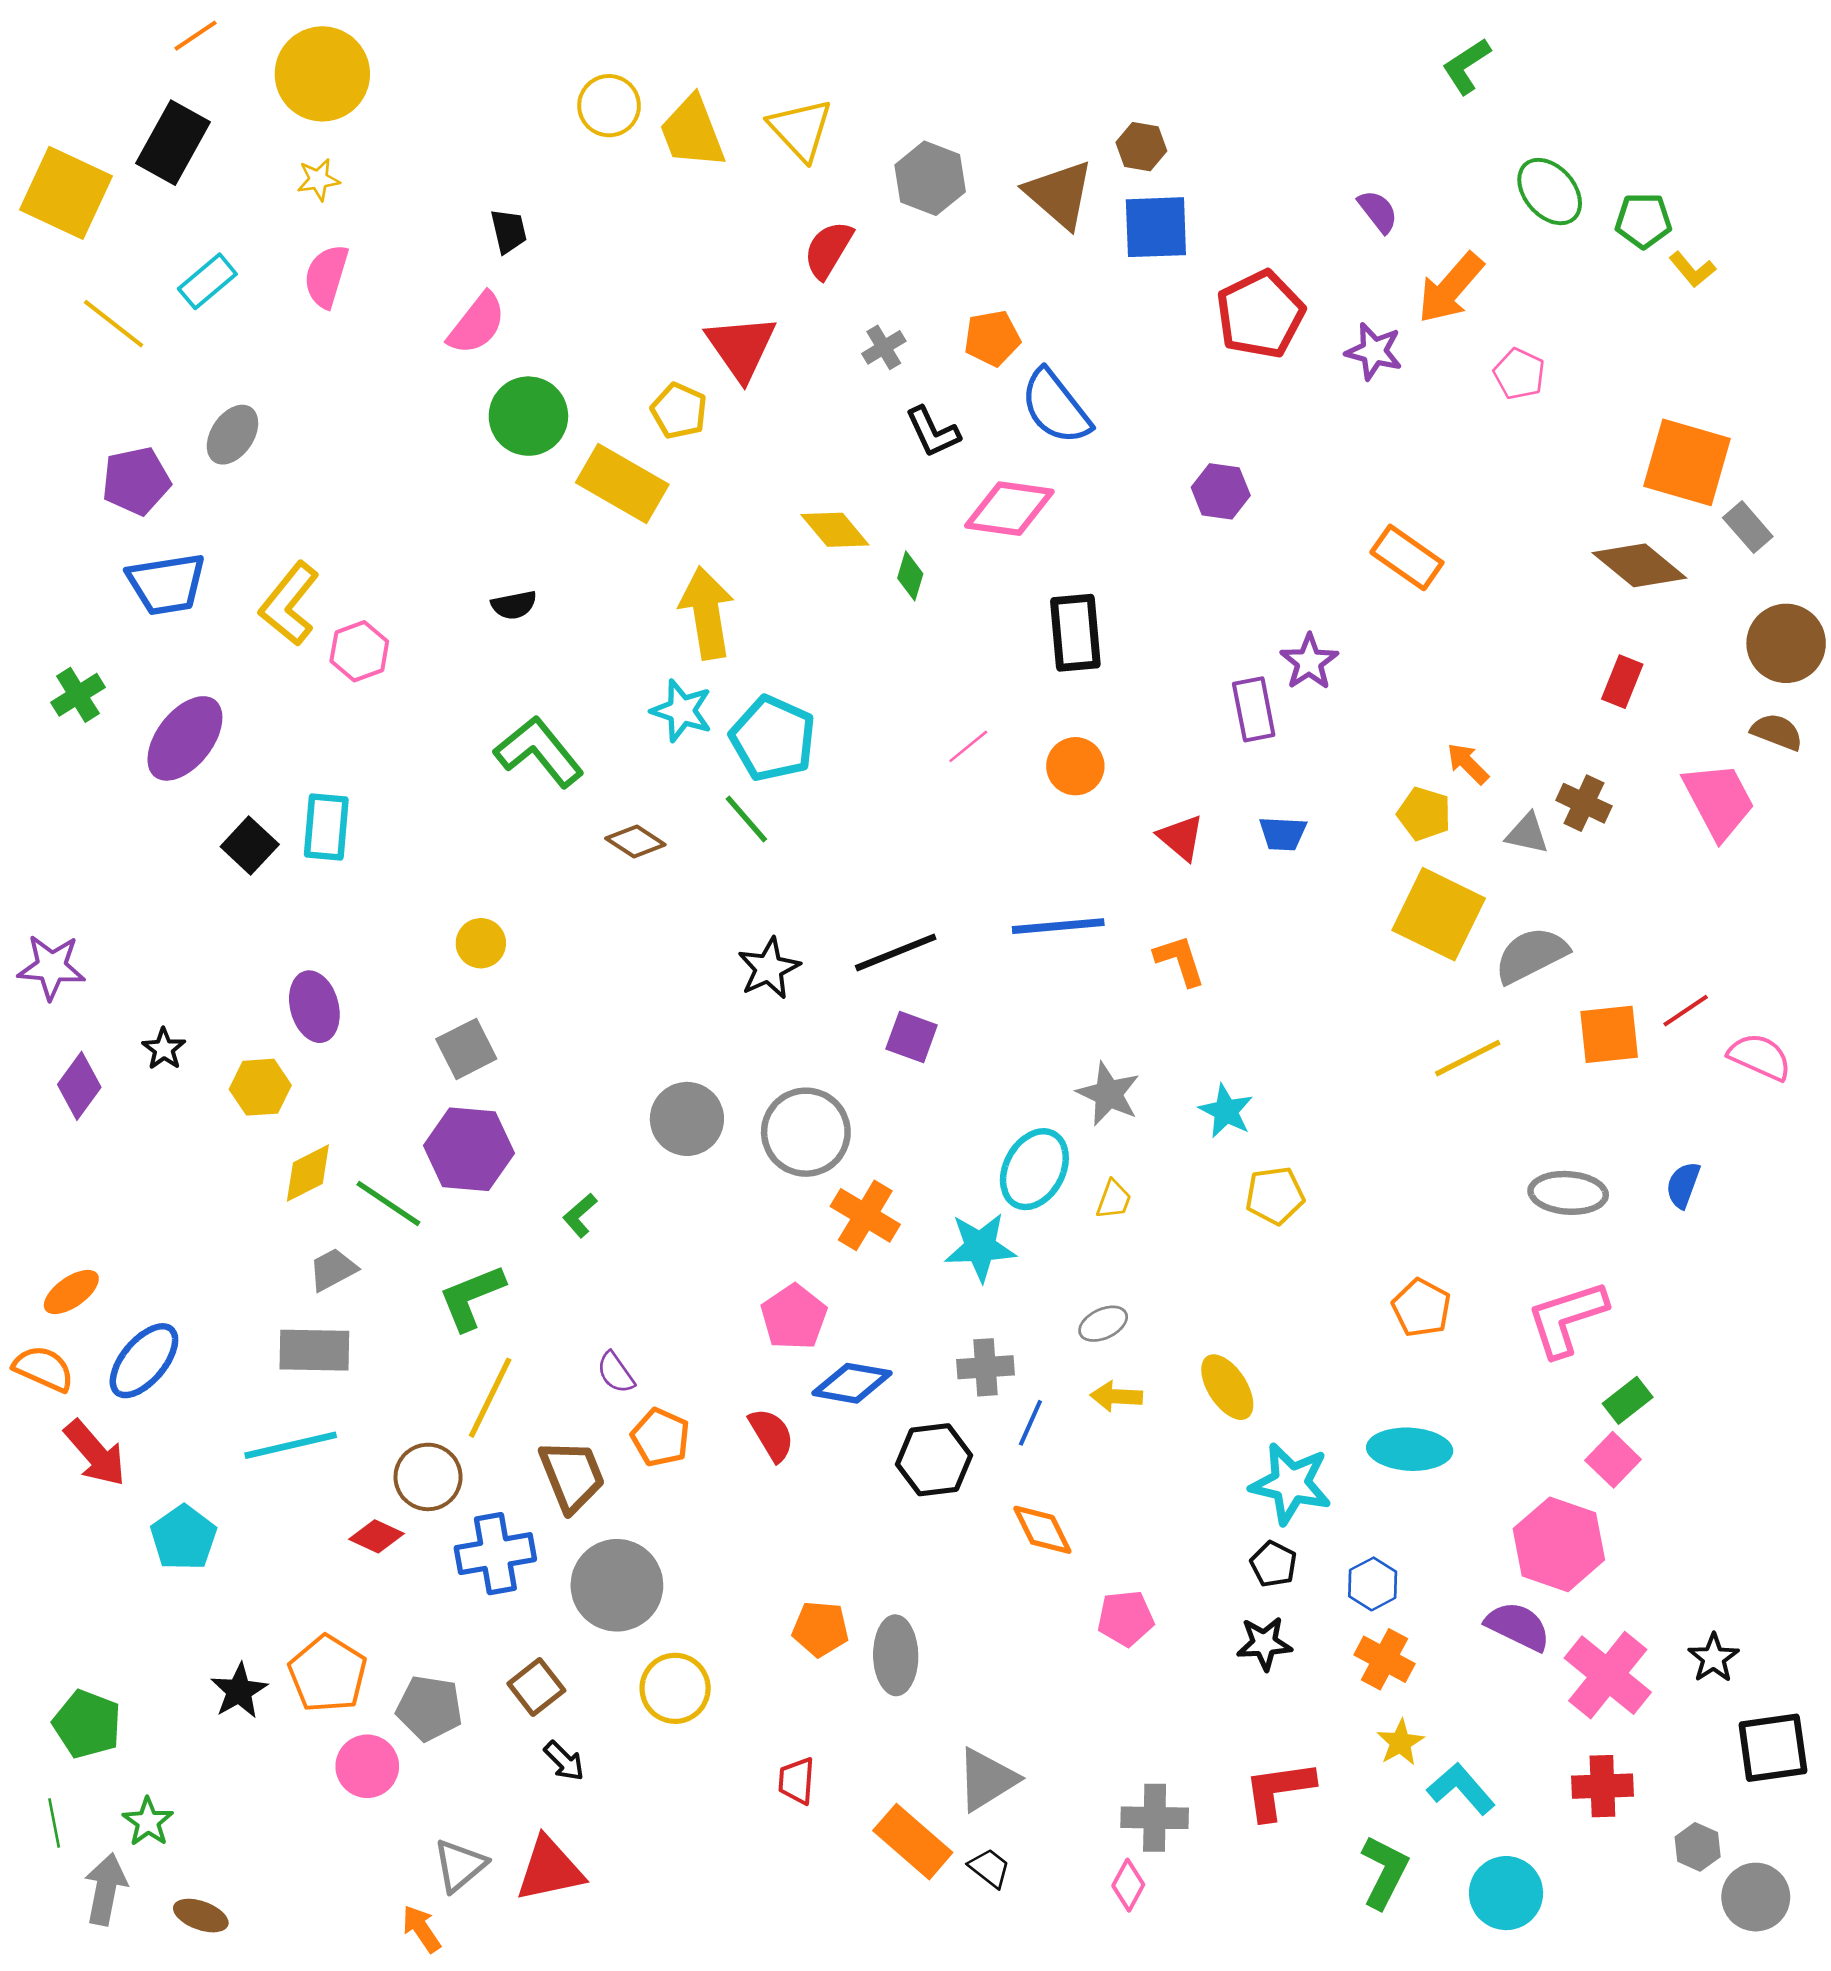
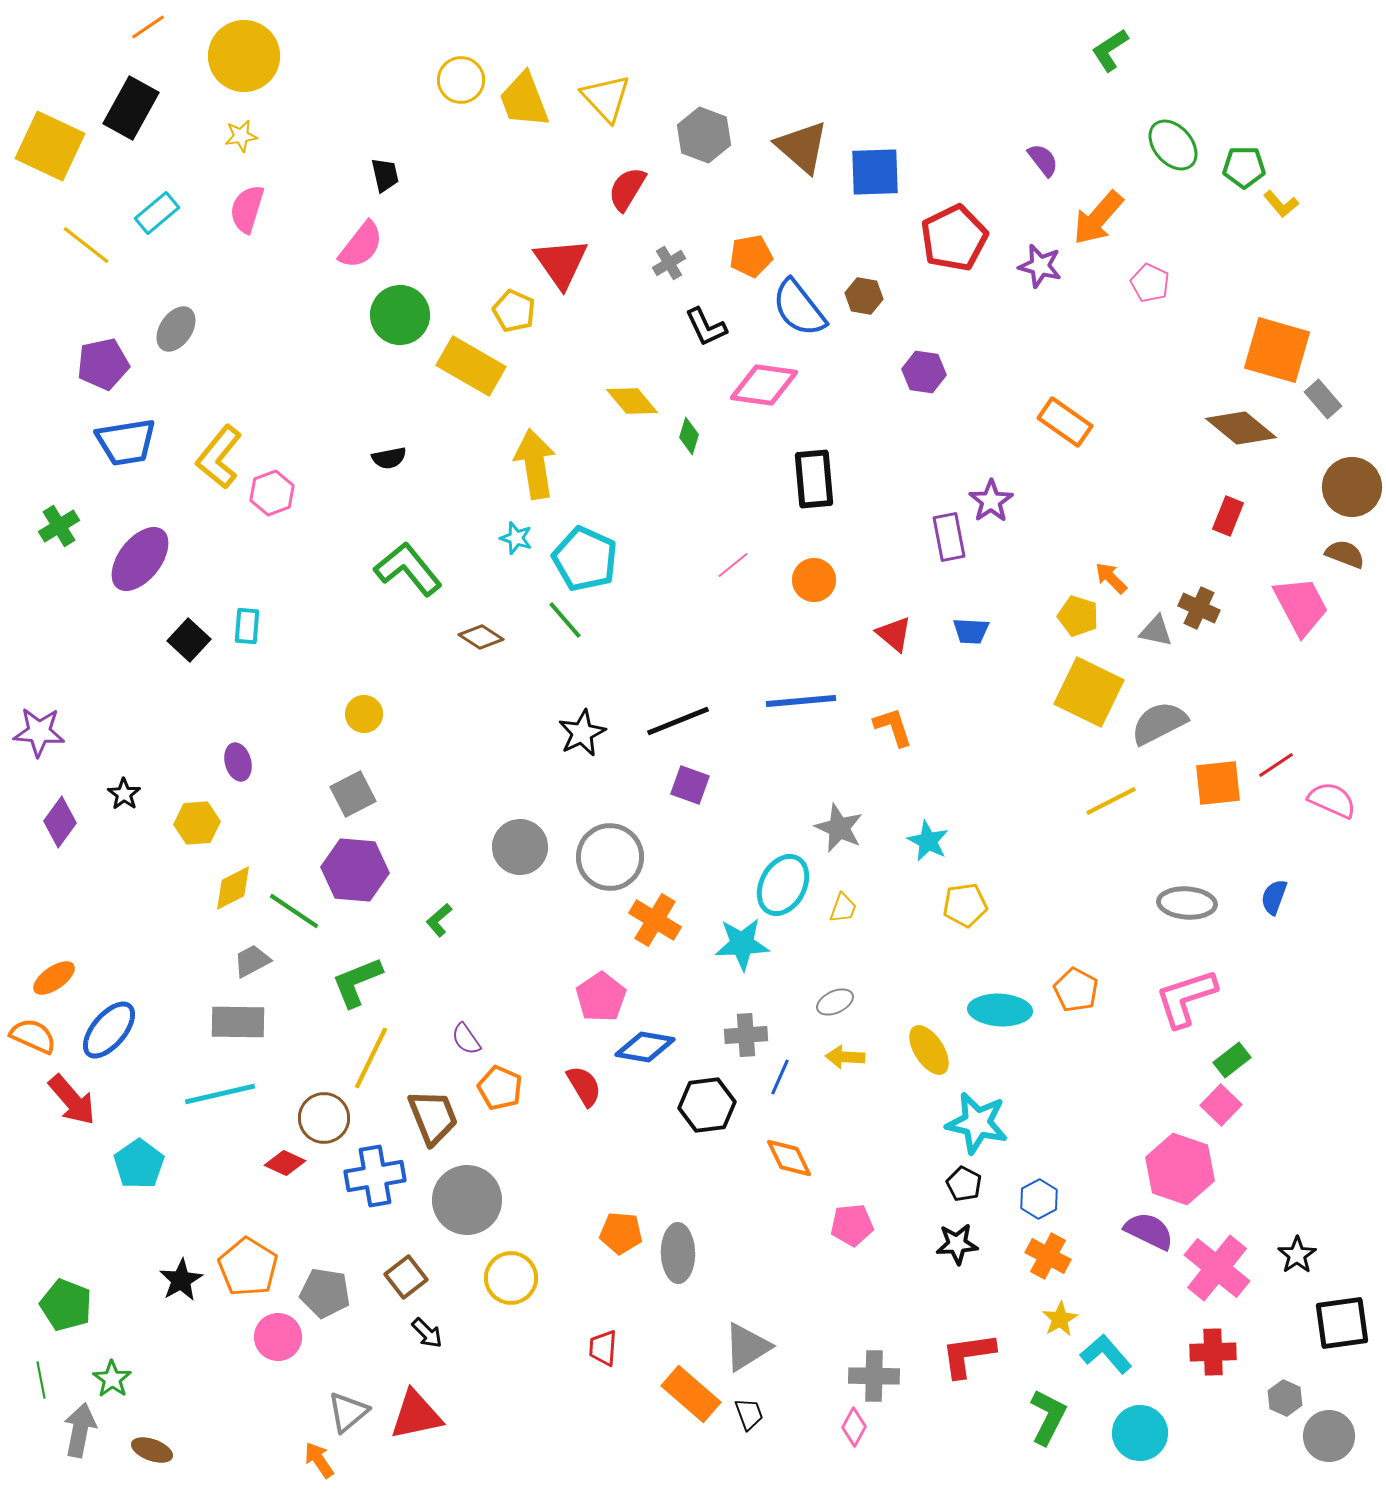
brown hexagon: (1141, 147) -> (864, 296), moved
cyan star: (682, 711) -> (516, 538), size x0.7
cyan rectangle: (326, 827) -> (247, 626), size x0.7
purple ellipse: (314, 1007) -> (238, 762), size x0.7
cyan ellipse: (1410, 1449) -> (1000, 1010), moved
black trapezoid: (989, 1868) -> (749, 1414), turned 32

